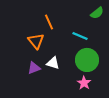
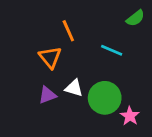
green circle: (87, 60) -> (105, 98), moved
pink star: (84, 83) -> (130, 116), moved

